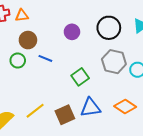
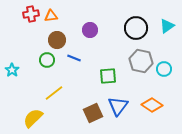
purple circle: (72, 32) -> (90, 30), moved
green square: (80, 77) -> (108, 76), turned 30
blue triangle: (90, 108) -> (118, 106), turned -45
yellow line: (35, 111) -> (54, 93), moved

